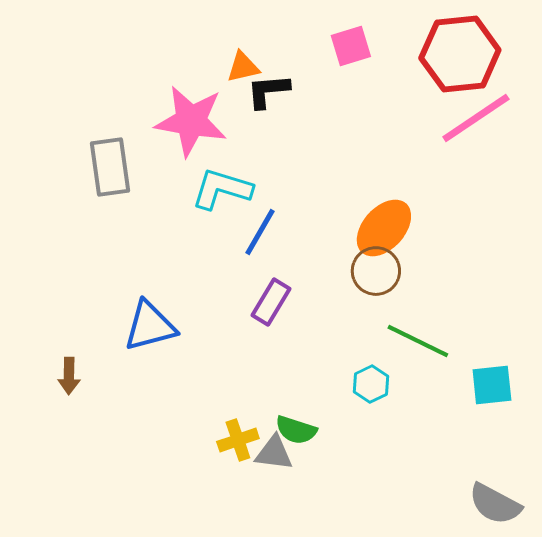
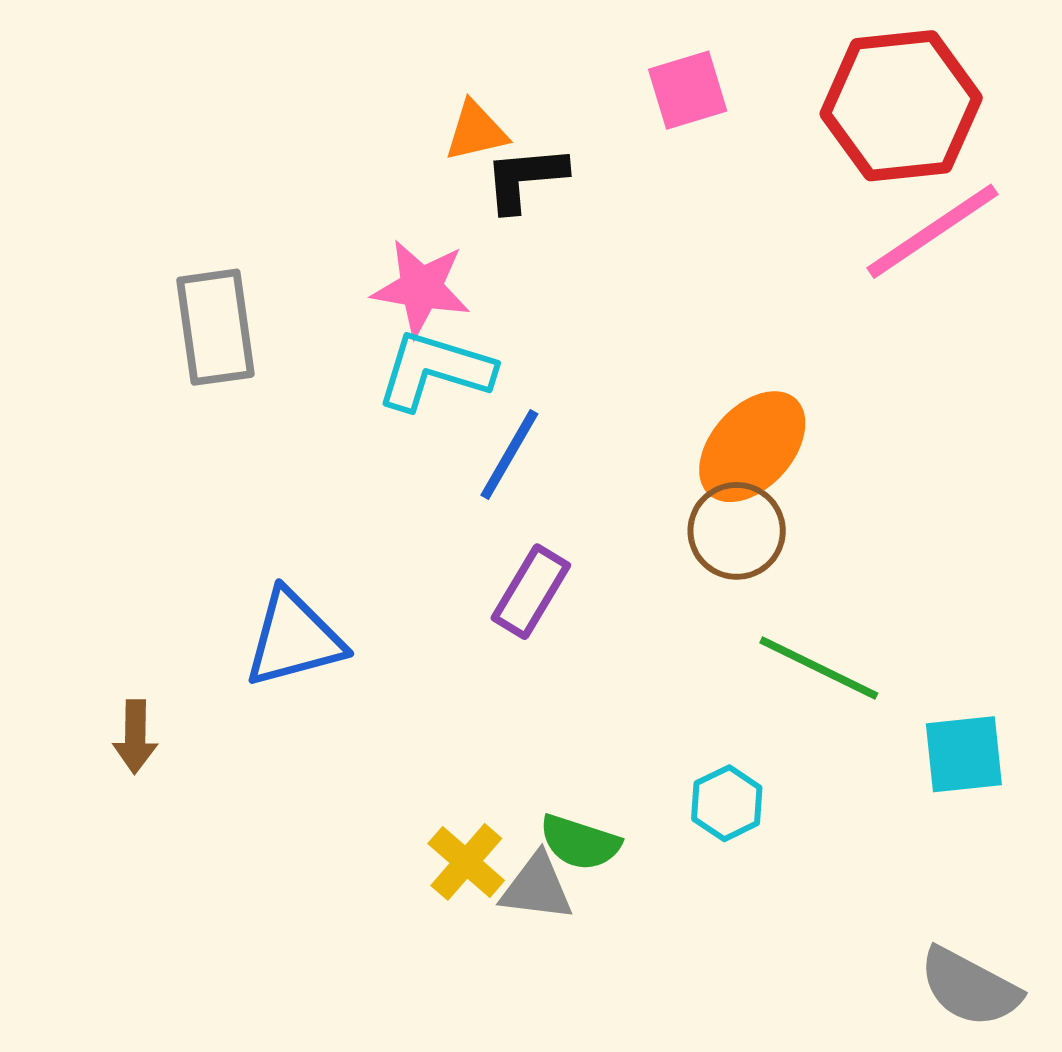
pink star: (191, 121) -> (421, 288), moved, size x0.7
cyan hexagon: (371, 384) -> (727, 803), moved
yellow cross: (238, 440) -> (466, 862), turned -30

